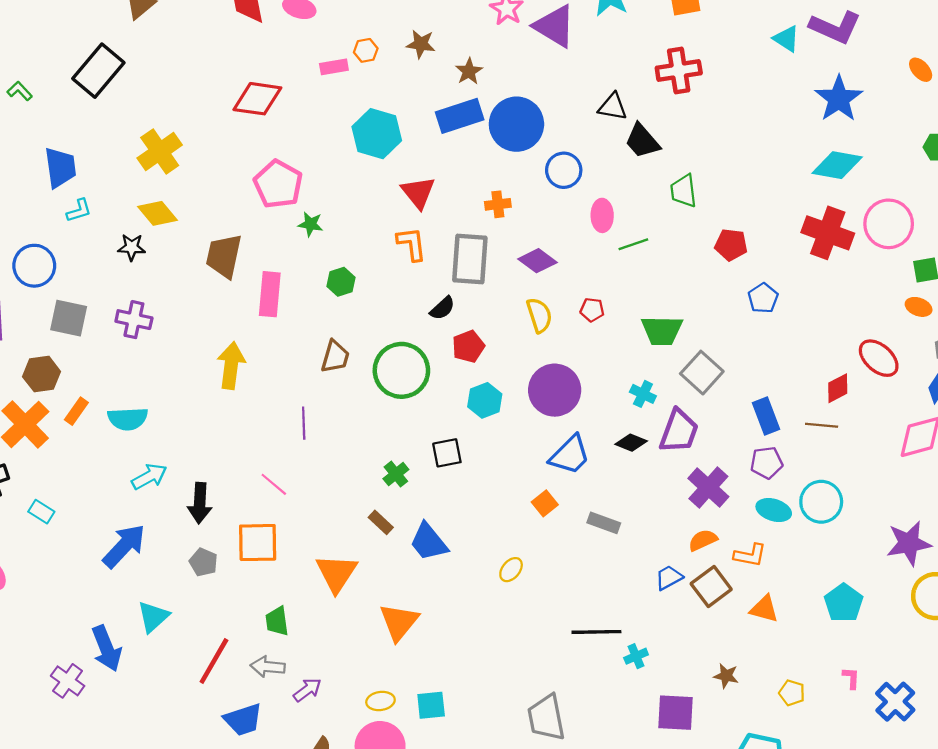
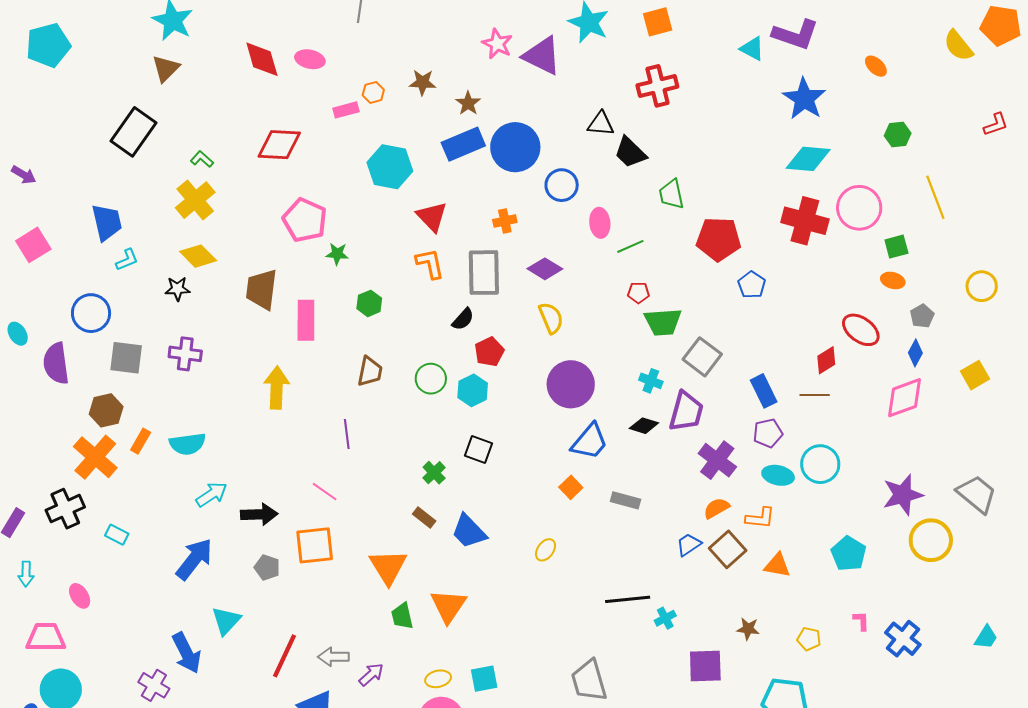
green L-shape: (20, 91) -> (202, 159), moved
red pentagon: (731, 245) -> (719, 239), size x1.5
red pentagon: (592, 310) -> (639, 293), moved
green circle: (401, 370) -> (431, 379), size x0.6
cyan hexagon: (485, 400) -> (473, 390), moved
black square: (447, 453) -> (478, 450), turned 36
black arrow: (200, 503) -> (259, 514), turned -90
green trapezoid: (277, 621) -> (402, 616), moved

